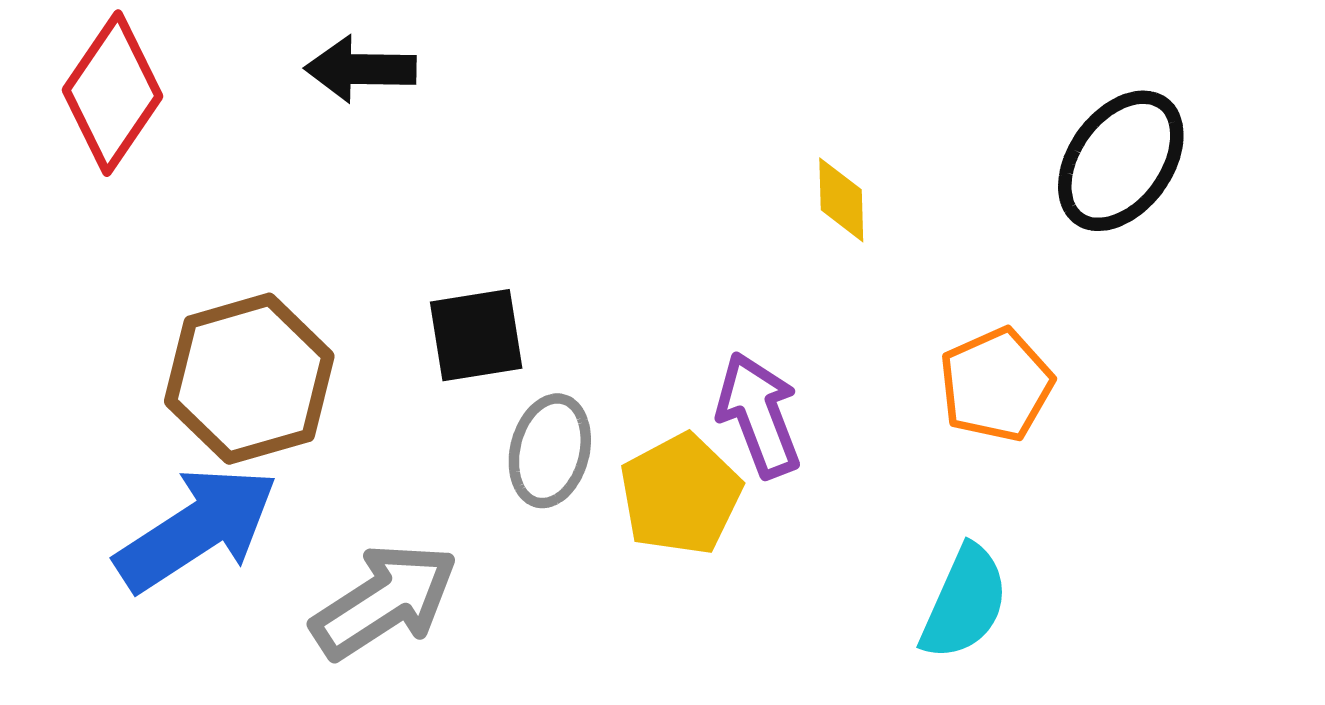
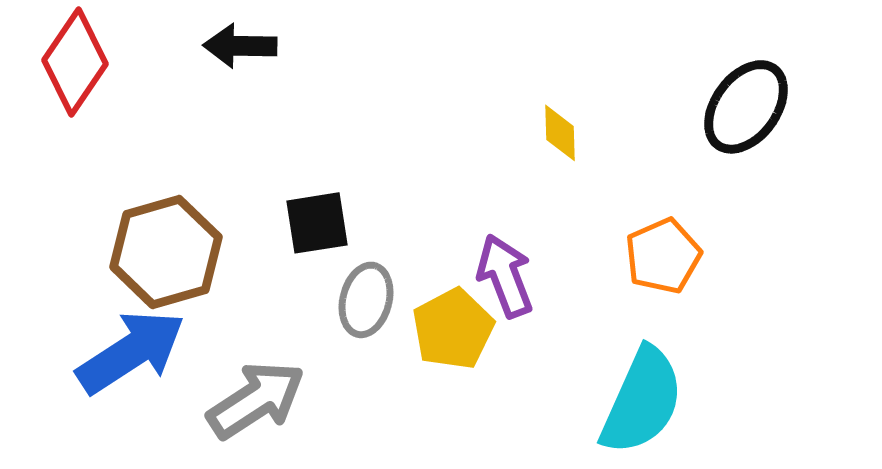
cyan semicircle: (965, 603) -> (642, 401), size x1.4

